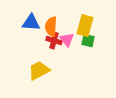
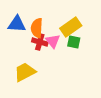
yellow rectangle: (85, 26) -> (71, 27), turned 40

